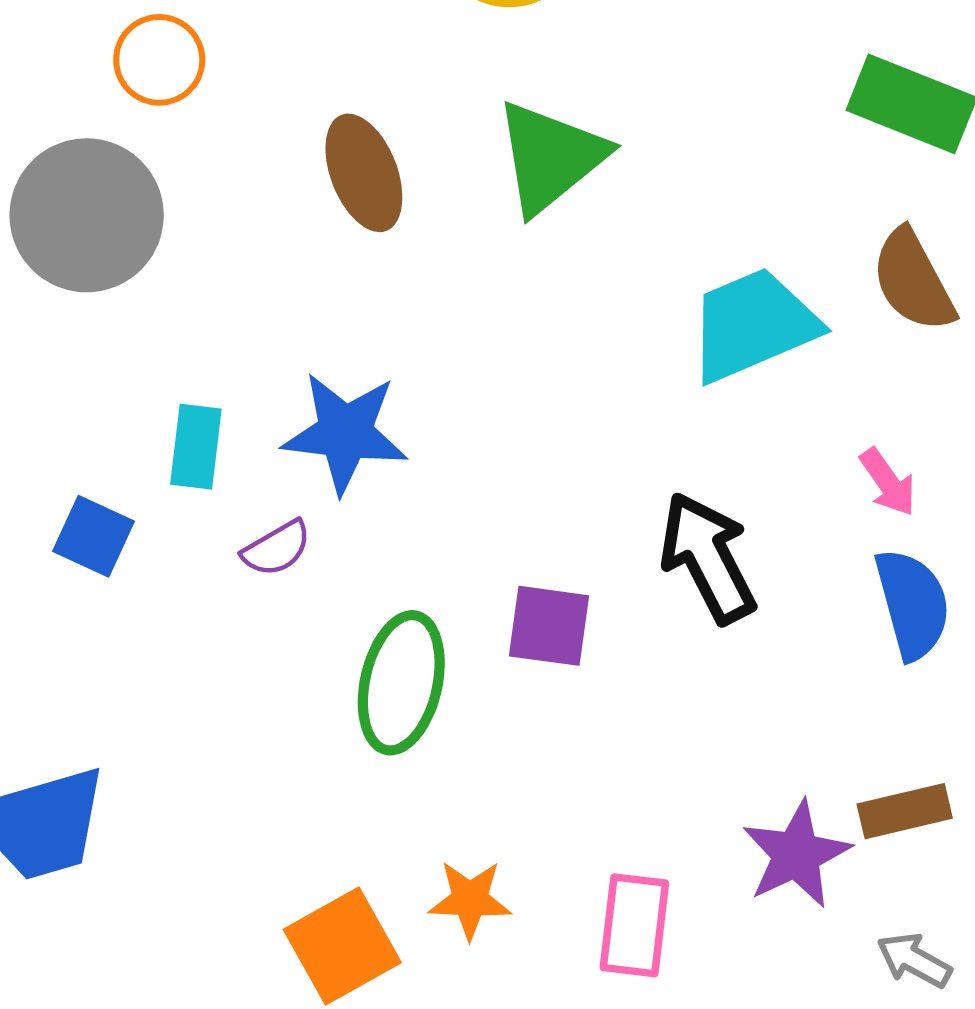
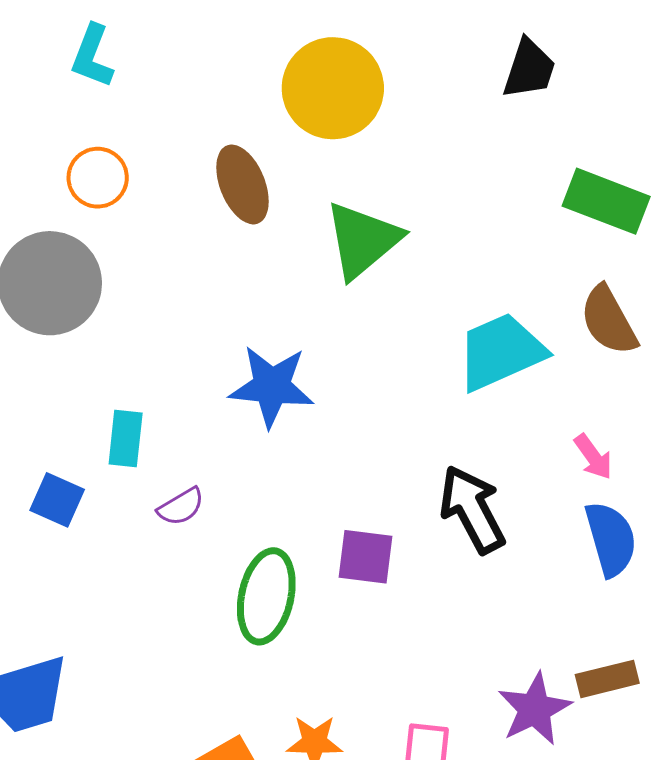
brown ellipse: (364, 173) -> (242, 184), moved
blue star: (345, 433) -> (272, 386), moved

